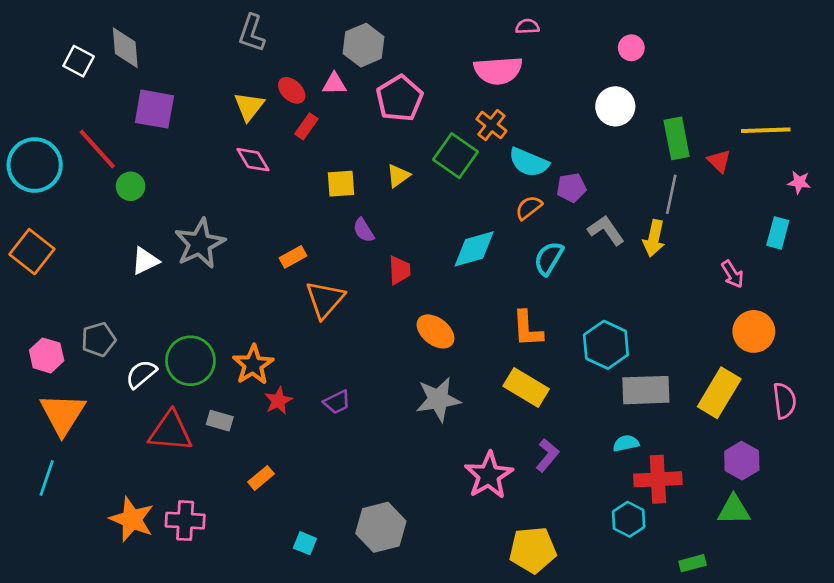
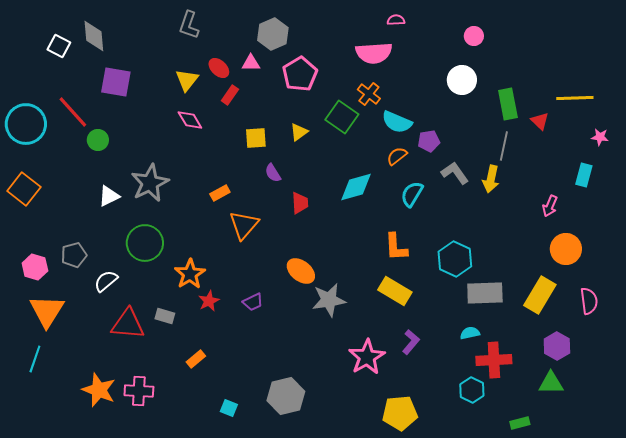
pink arrow: (732, 274) -> (550, 206), turned 55
orange ellipse: (435, 331) -> (301, 271), moved
green circle: (190, 361) -> (145, 243), moved

